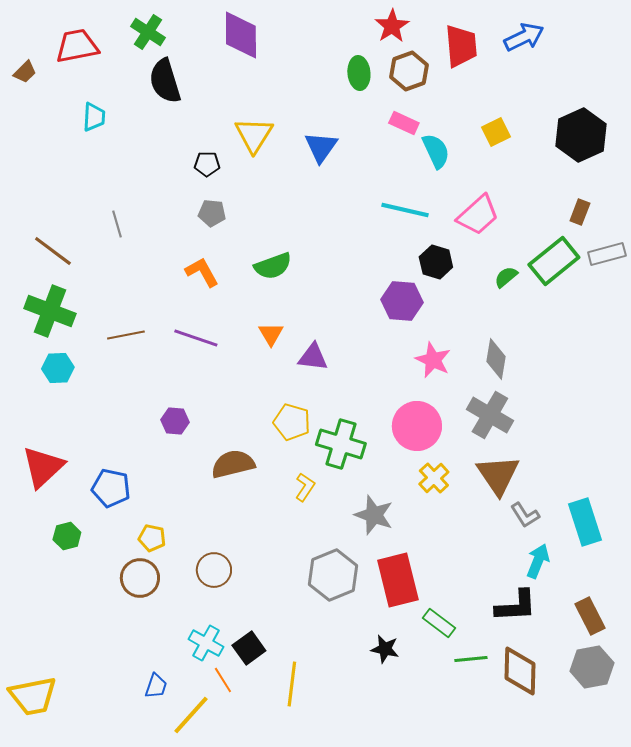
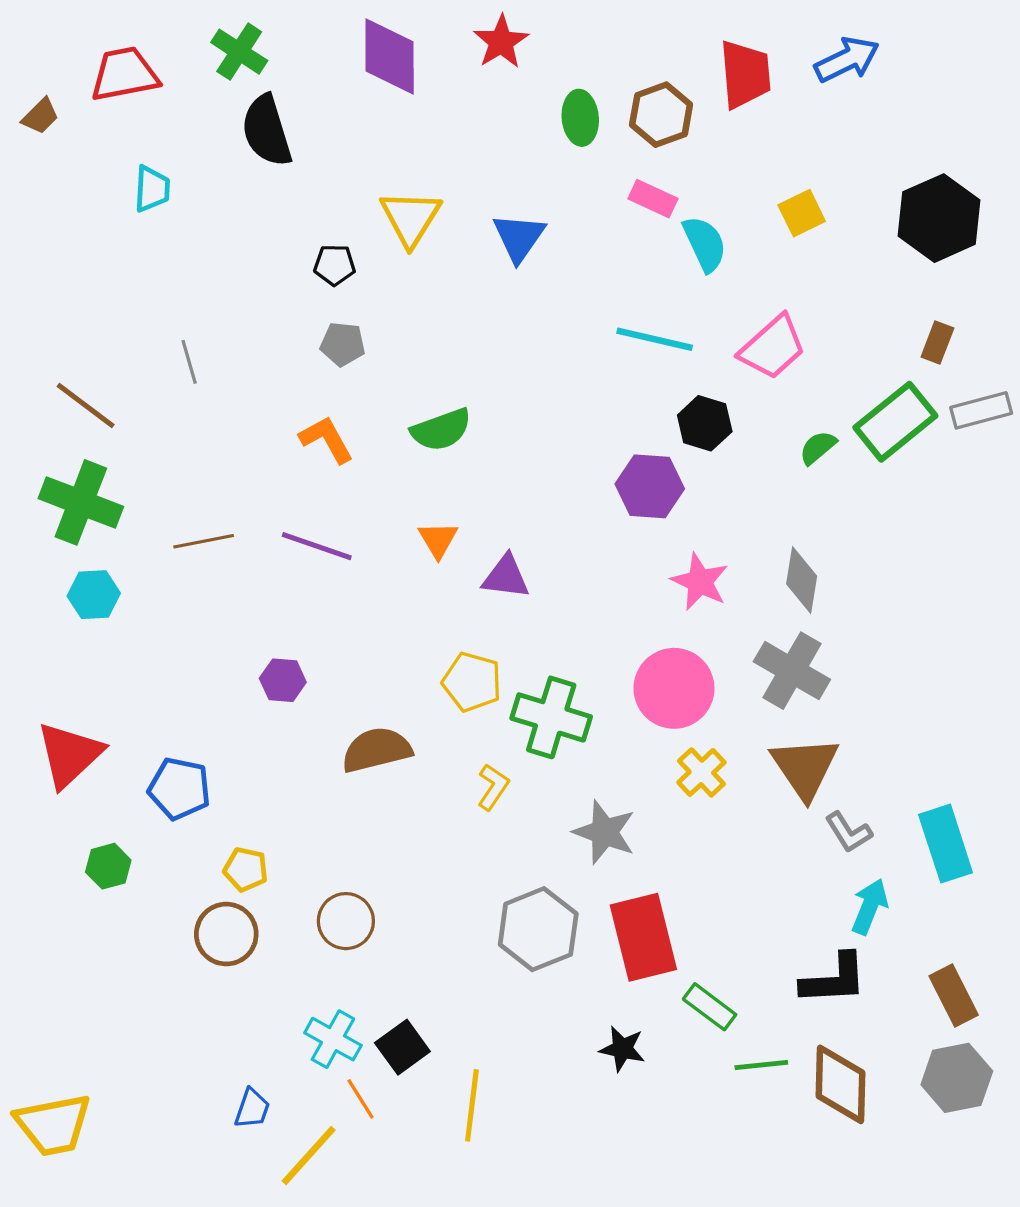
red star: (392, 26) -> (501, 42), moved

